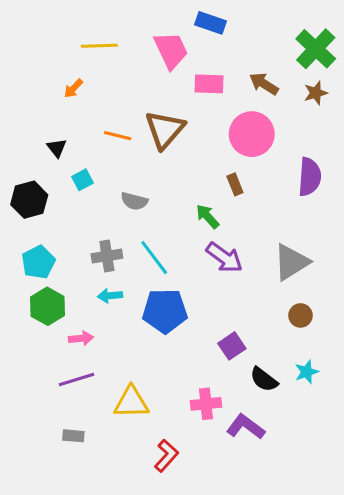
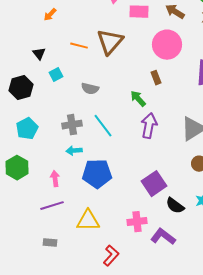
purple arrow: (224, 258) -> (149, 126), turned -115
green hexagon: (48, 306) -> (17, 168), moved
blue pentagon: (165, 311) -> (97, 174), moved
pink arrow: (81, 338) -> (55, 179), turned -91
purple square: (232, 346) -> (154, 184), size x1.4

